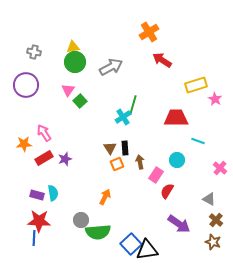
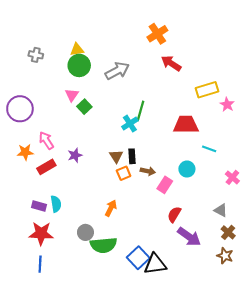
purple circle: (26, 85) -> (20, 109), moved
purple star: (65, 159) -> (75, 155), moved
brown arrow: (140, 162) -> (148, 171), turned 112
red semicircle: (167, 191) -> (174, 214), moved
blue line: (34, 238) -> (40, 264), moved

